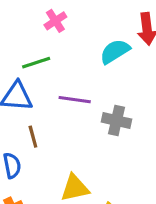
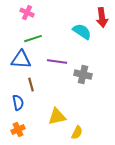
pink cross: (55, 21) -> (27, 13), moved, turned -32
cyan semicircle: (115, 51) -> (82, 32), turned 66

